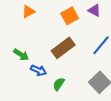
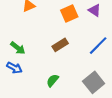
brown rectangle: (63, 48) -> (60, 45), size x0.7
blue arrow: (38, 70) -> (14, 68), moved

